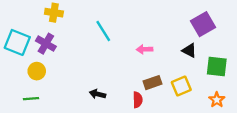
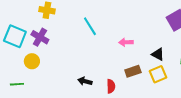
black triangle: (189, 50) -> (158, 54), moved
green line: (31, 99) -> (17, 84), moved
red semicircle: (138, 100) -> (111, 86), moved

